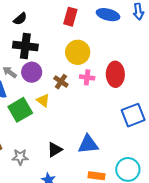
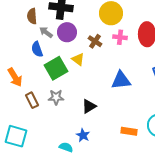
blue triangle: (88, 144) -> (121, 80), moved
gray star: (20, 157) -> (56, 97), moved

